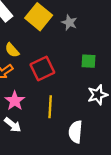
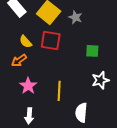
red square: (42, 69) -> (51, 41), moved, turned 35
white arrow: (13, 125) -> (29, 116), moved, turned 56

